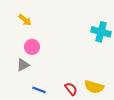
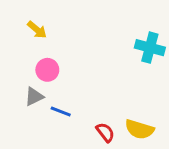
blue line: (39, 90) -> (61, 111), moved

